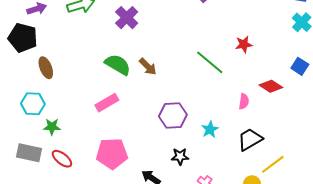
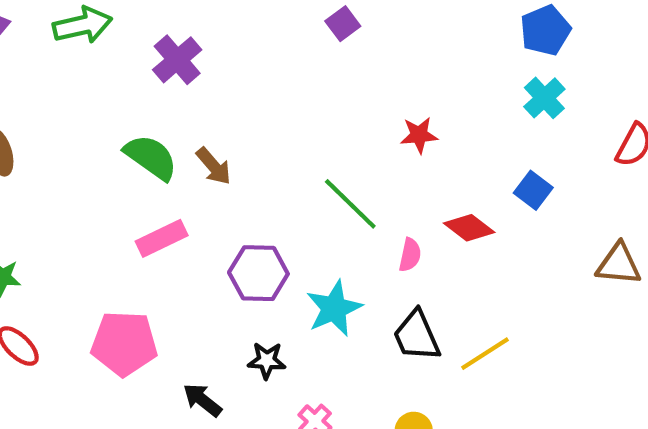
green line: (210, 62) -> (350, 204), moved
pink rectangle: (107, 103) -> (162, 238), moved
cyan star: (210, 129) -> (334, 308), size x1.5
black trapezoid: (250, 139) -> (417, 336), turned -88
yellow line: (273, 164) -> (485, 354), moved

